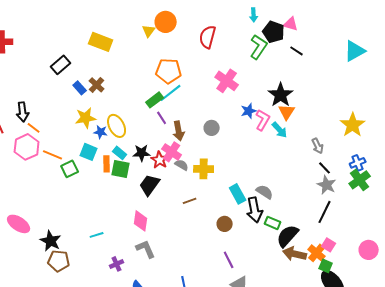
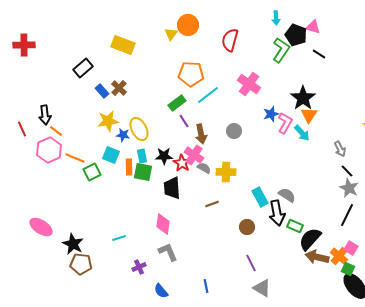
cyan line: (171, 93) -> (208, 95), moved
cyan rectangle: (120, 153) -> (142, 156), turned 40
black trapezoid: (150, 185) -> (172, 188), turned -40

